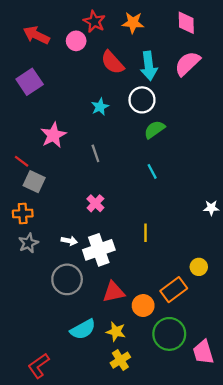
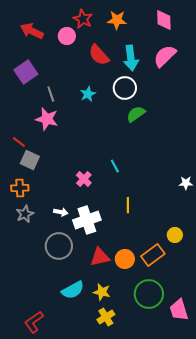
pink star: (53, 135) -> (47, 119), turned -30
gray line: (95, 153) -> (51, 94), moved
cyan line: (152, 171) -> (115, 166), moved
orange circle: (143, 306) -> (125, 259), moved

